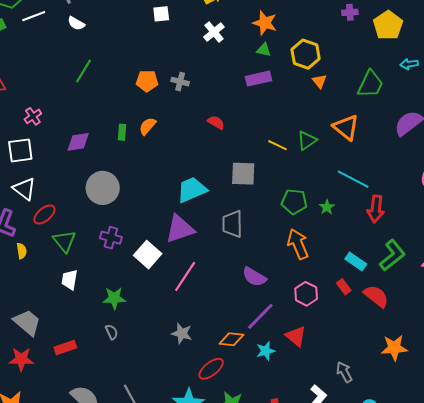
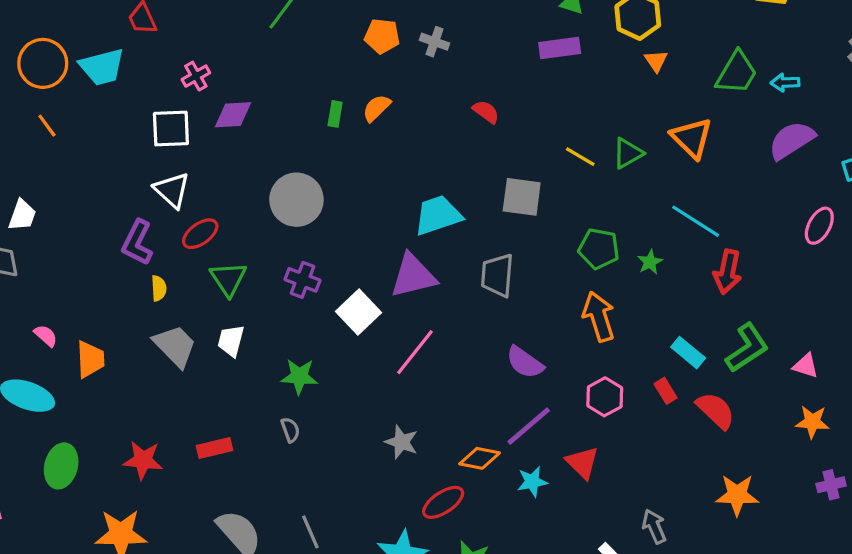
cyan arrow: (409, 64) -> (785, 83), moved
purple diamond: (78, 142) -> (233, 115), moved
gray trapezoid: (27, 323) -> (175, 346), moved

